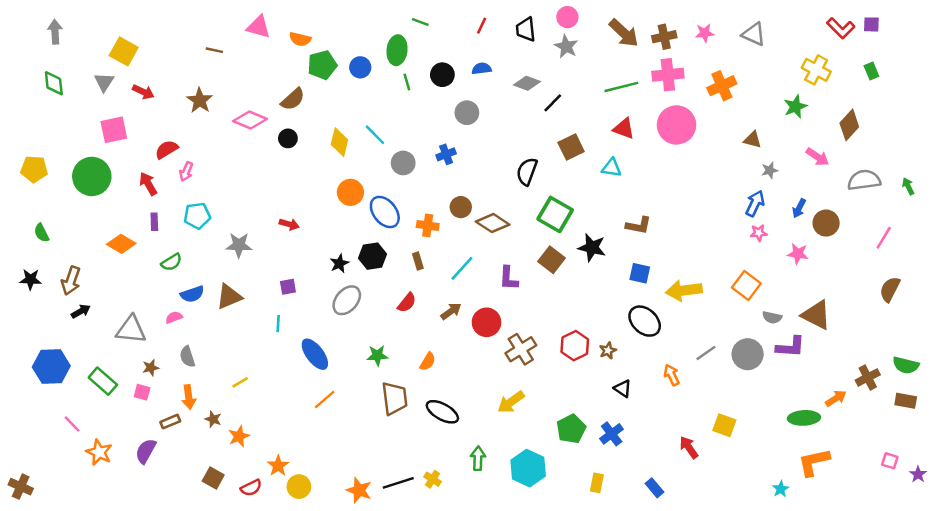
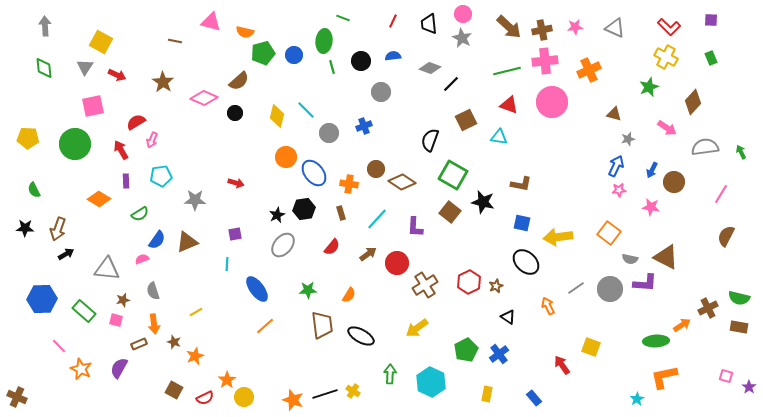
red L-shape: (841, 28) -> (669, 27), moved
blue semicircle: (192, 294) -> (157, 240), turned -36

